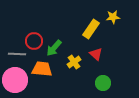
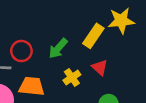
yellow star: (113, 17) -> (121, 21), size x1.5
green arrow: (54, 48) -> (58, 48), moved

